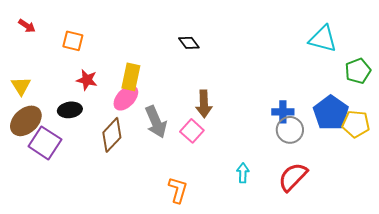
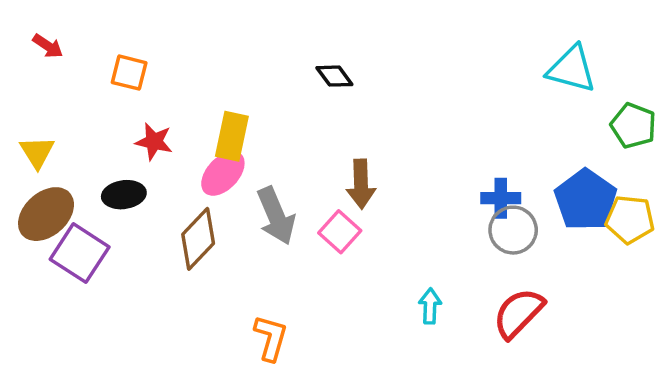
green pentagon: (358, 71) -> (633, 126), turned -30
orange L-shape: (178, 190) -> (271, 338), moved

